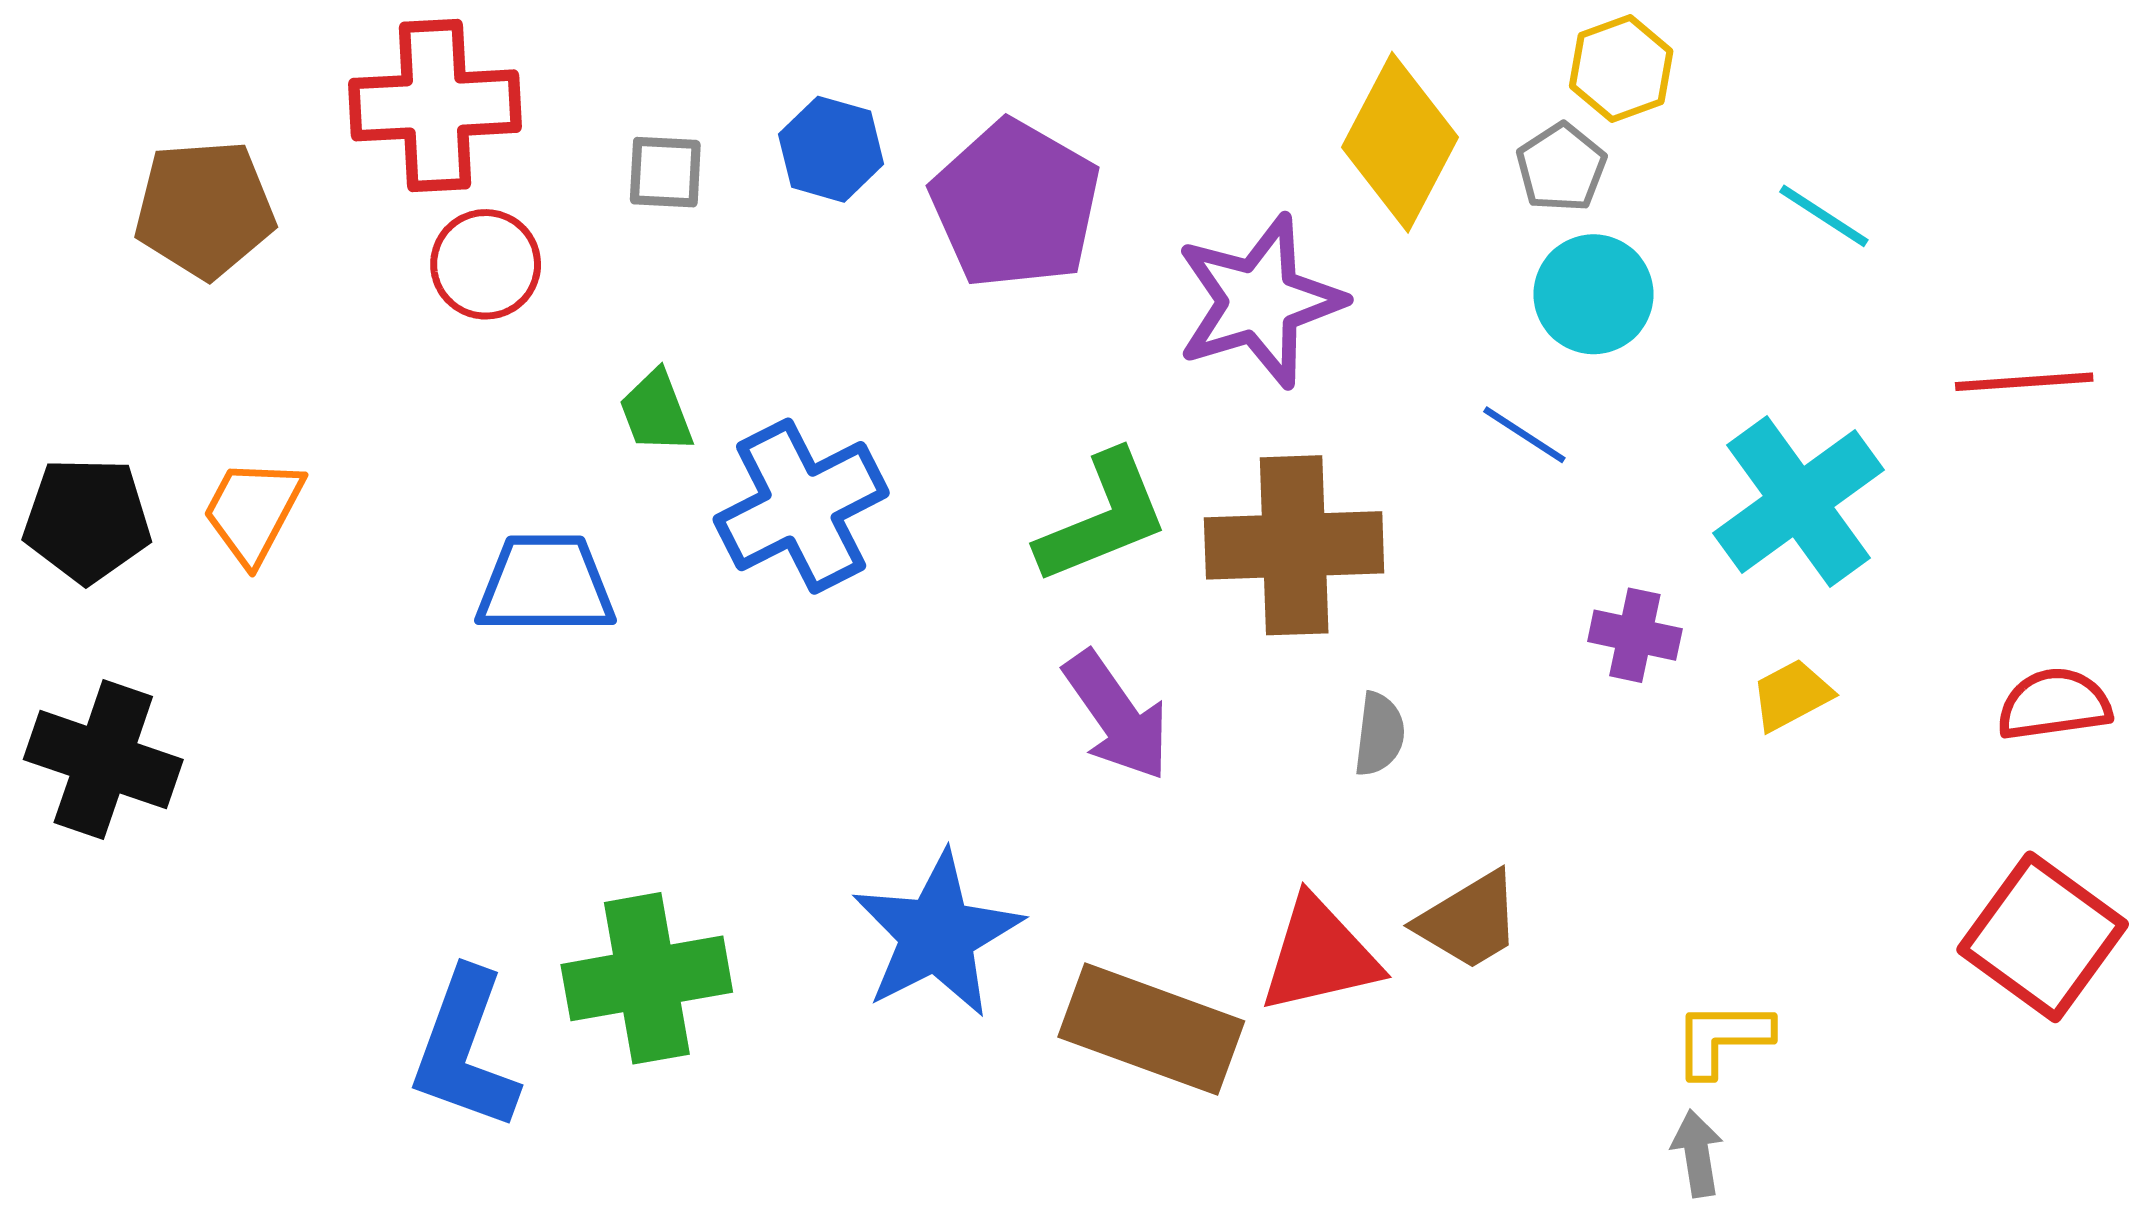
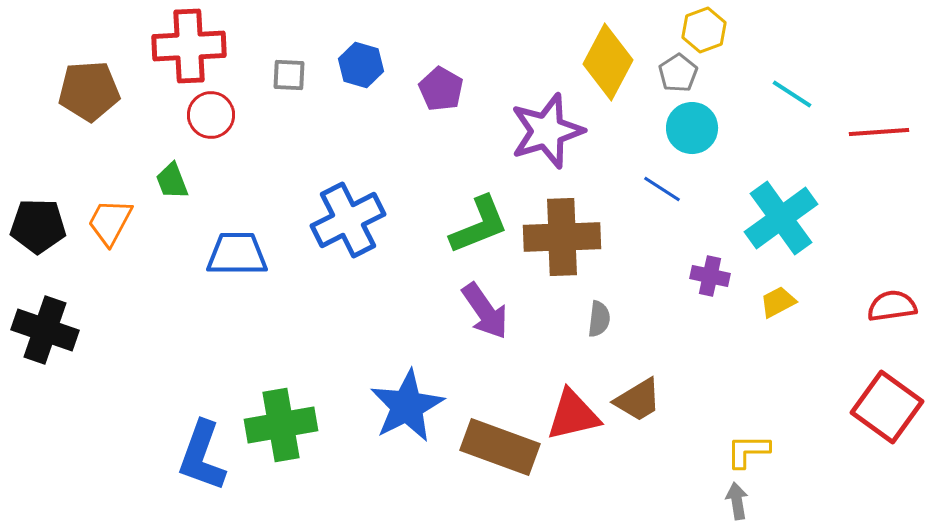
purple pentagon: (1015, 204) -> (441, 89), size x0.6
red line: (2024, 382) -> (879, 132), moved
green trapezoid: (656, 412) -> (172, 181), moved

